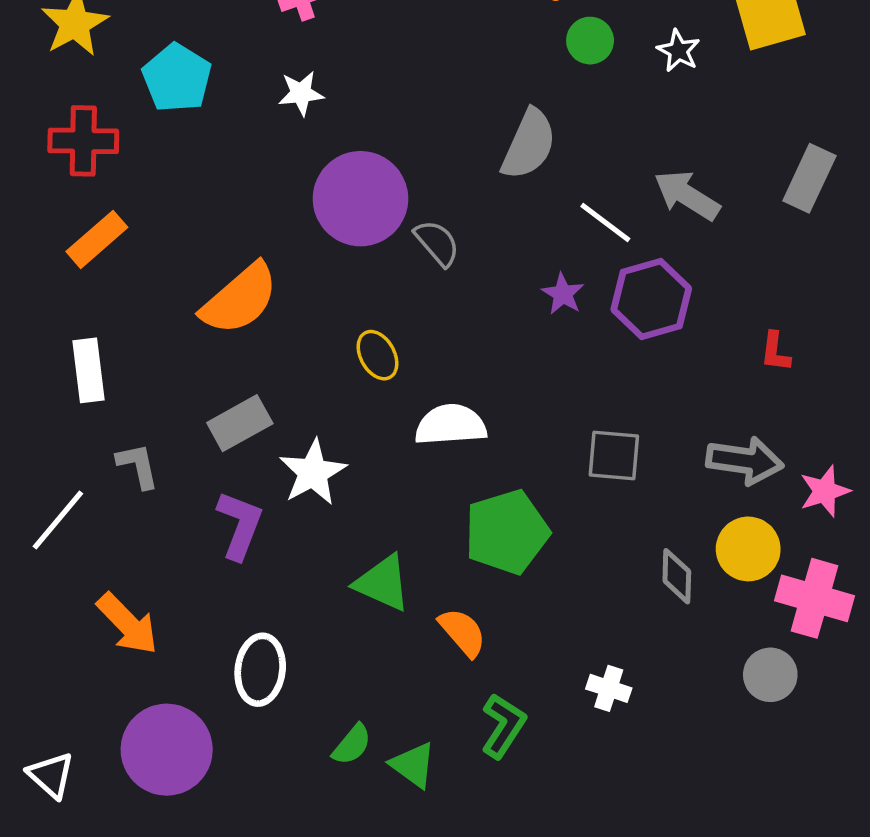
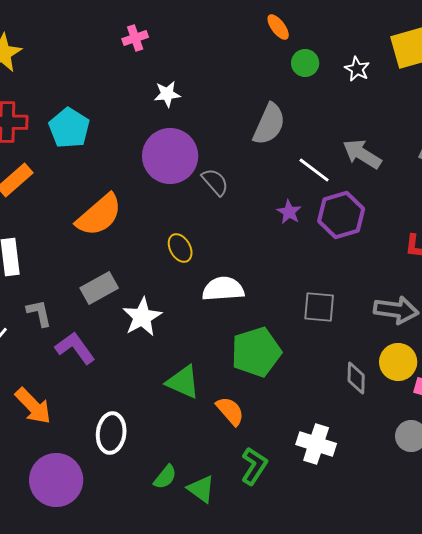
cyan pentagon: (177, 78) -> (69, 128), moved
white star: (301, 93) -> (167, 94), moved
purple L-shape: (240, 525) -> (75, 348), moved, turned -57
white cross: (609, 688) -> (316, 444), size x1.5

